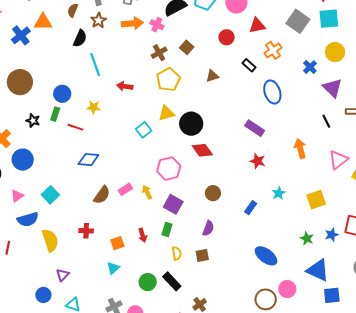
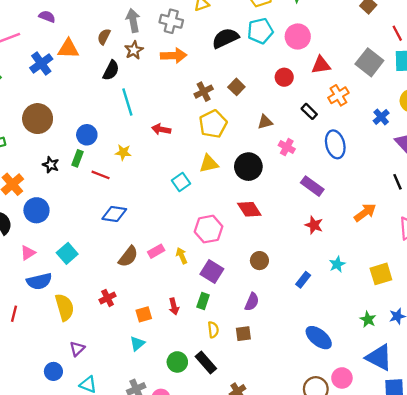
pink cross: (157, 25) -> (287, 147), moved
black circle: (191, 124) -> (248, 167), moved
orange arrow: (300, 148) -> (365, 213), turned 66
red cross: (86, 231) -> (108, 298), turned -32

